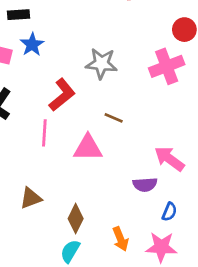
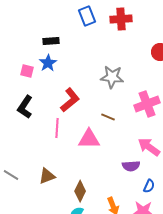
black rectangle: (19, 15) -> (51, 41), moved
gray star: (101, 64) -> (112, 77), moved
pink cross: (167, 66) -> (147, 104), moved

